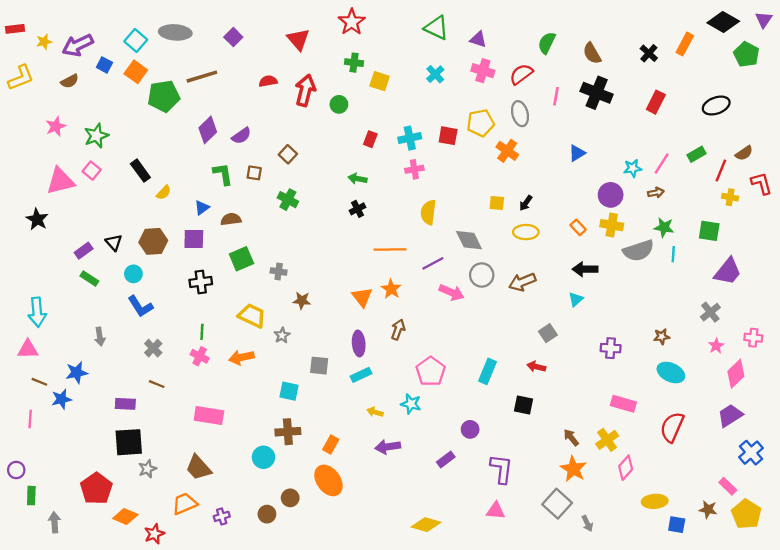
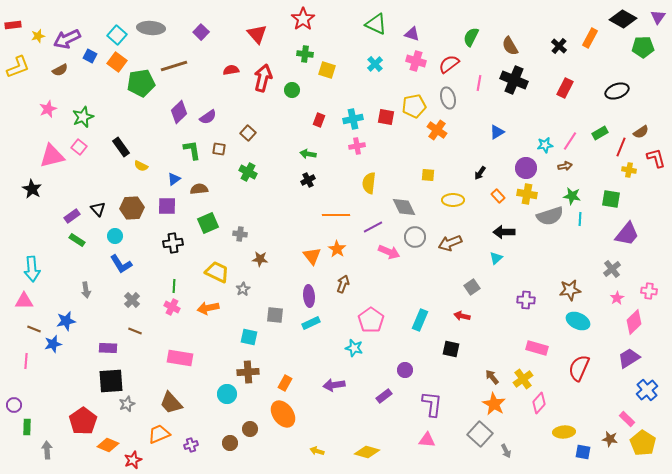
green pentagon: (746, 54) -> (643, 47), turned -30
yellow semicircle: (164, 193) -> (141, 166), turned 72
black arrow: (526, 203) -> (480, 173), moved
brown star: (662, 337) -> (570, 290), size x1.5
yellow arrow: (375, 412) -> (317, 451), moved

